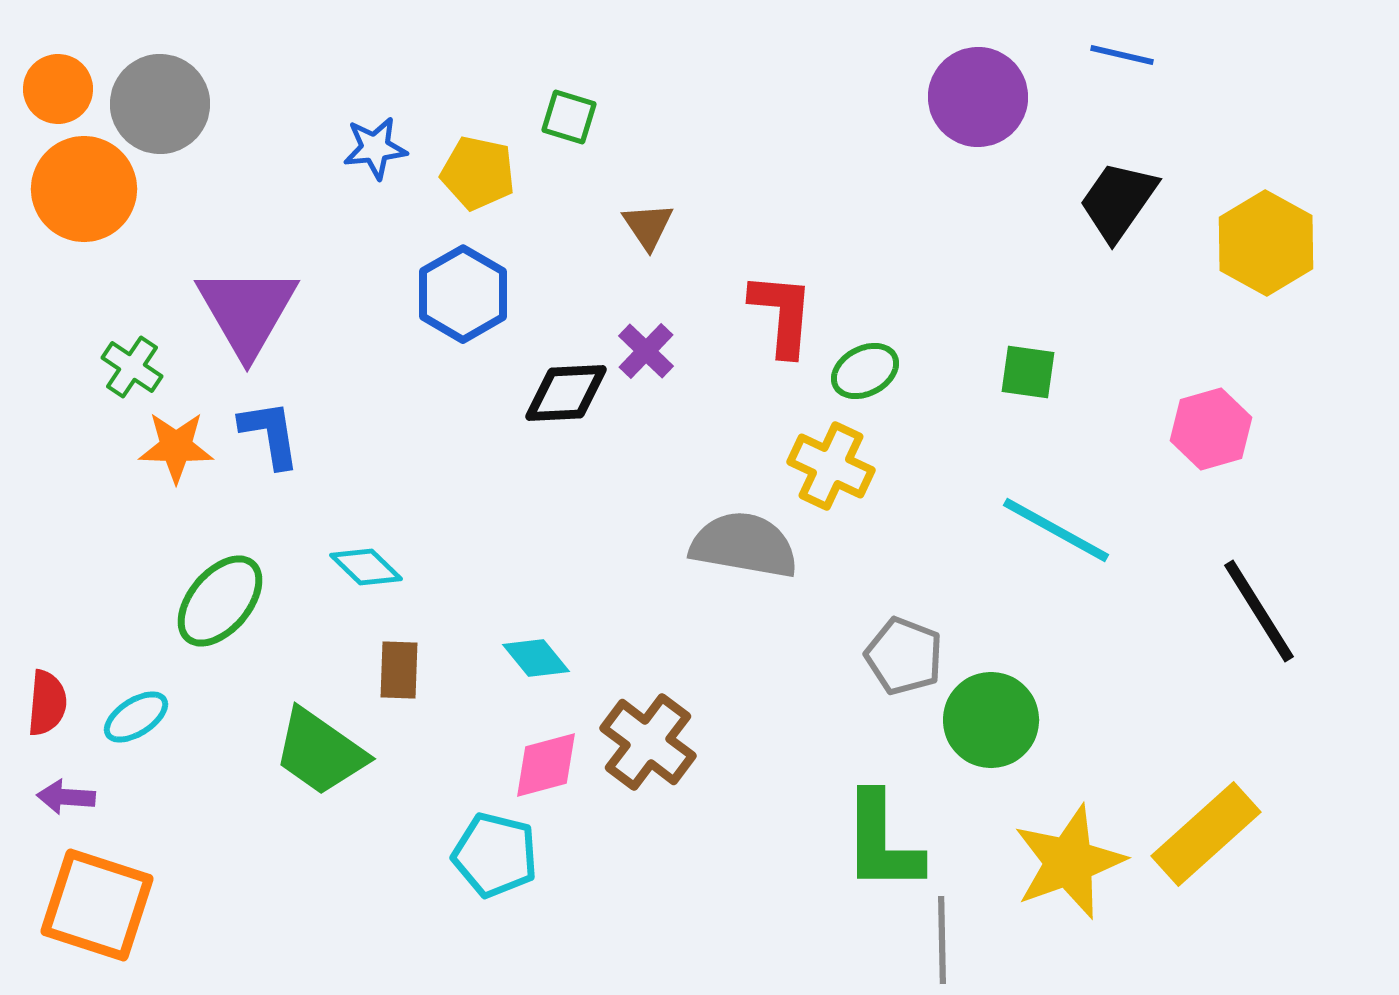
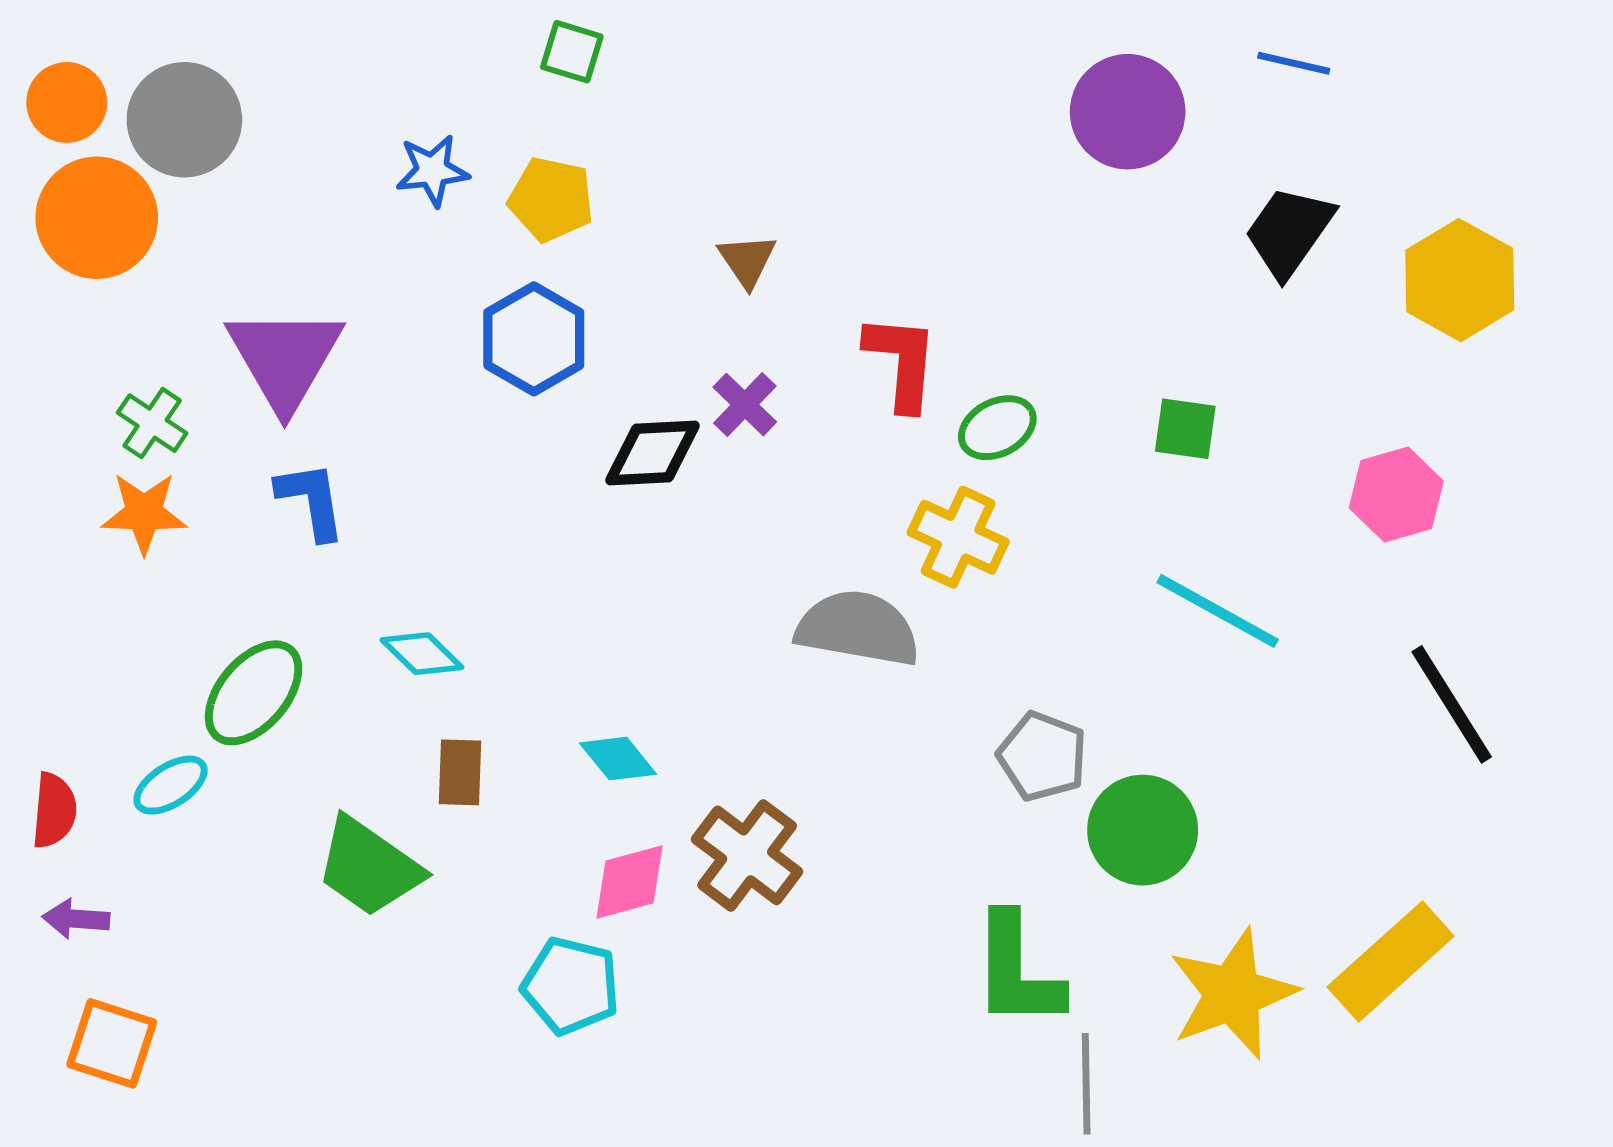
green square: (569, 117) -> (572, 52), moved
orange star: (176, 447) -> (144, 513), moved
cyan ellipse: (136, 717) -> (171, 785), moved
orange square: (97, 905) -> (112, 1043), size x0.7

